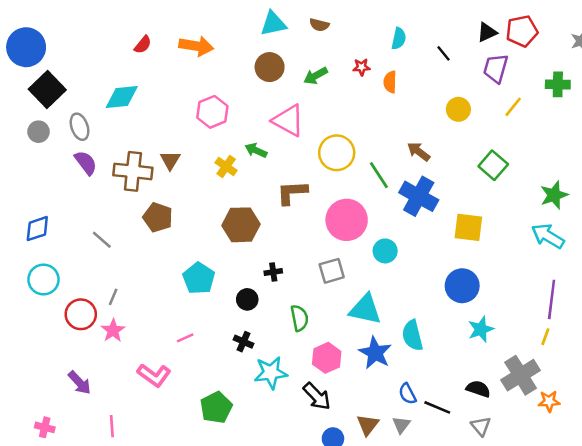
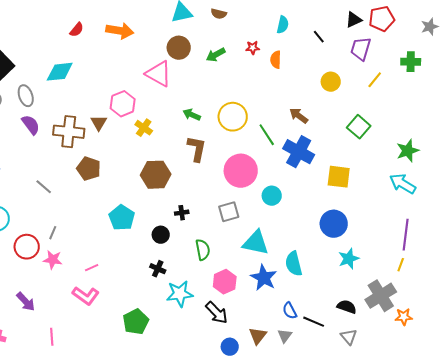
pink hexagon: (212, 112) -> (123, 104), moved
pink triangle: (288, 120) -> (159, 74), moved
green arrow: (256, 150) -> (192, 115), moved
brown L-shape: (292, 193) -> (197, 149), turned 104
pink star: (113, 330) -> (53, 260), turned -30
pink line: (185, 338) -> (92, 268), moved

